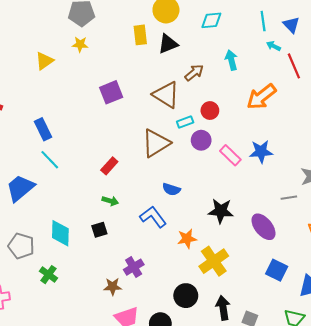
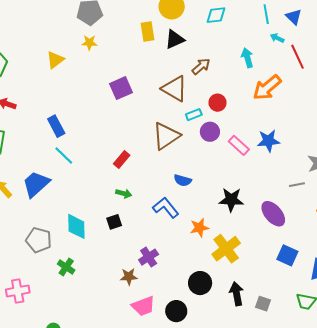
cyan arrow: (231, 60) -> (247, 58), moved

